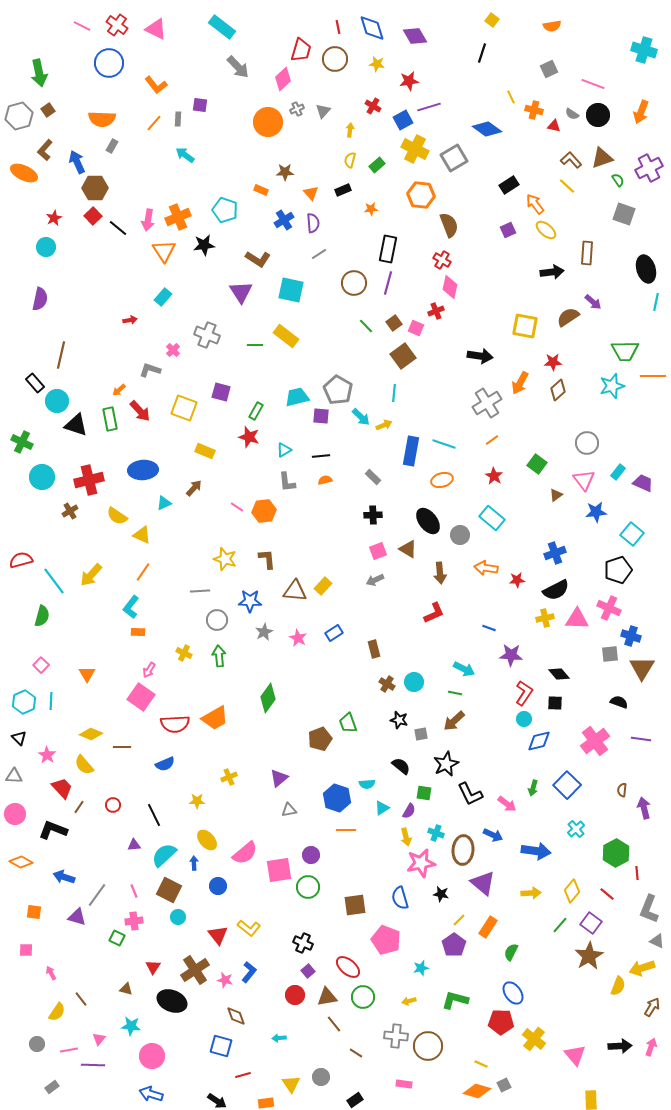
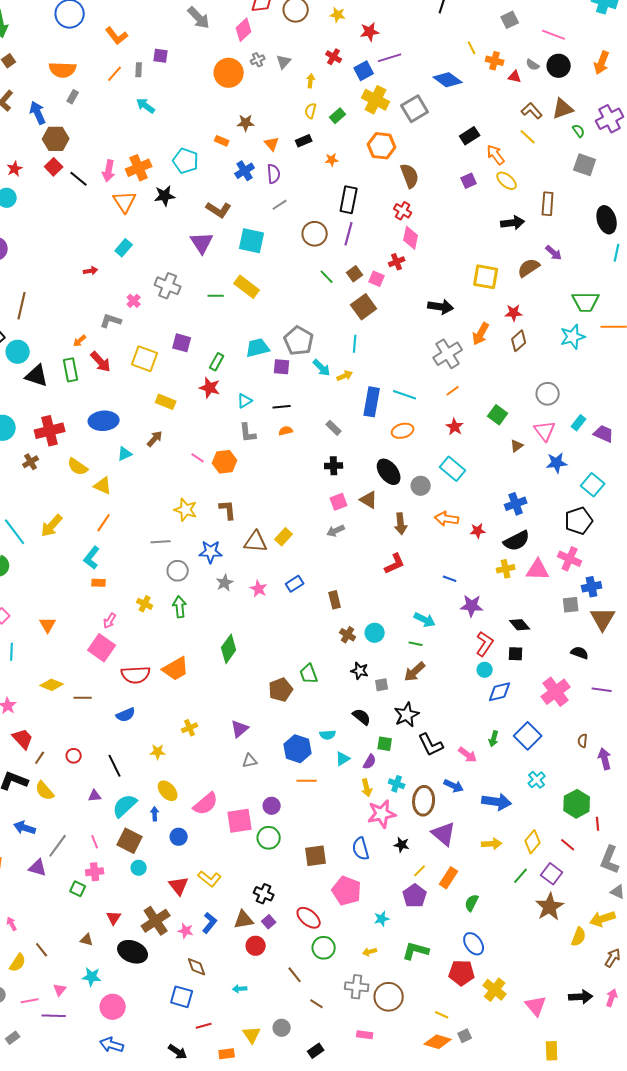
blue cross: (631, 636) -> (592, 587), turned -30
yellow semicircle: (84, 765) -> (45, 791), moved
brown triangle: (327, 997) -> (244, 920), moved

